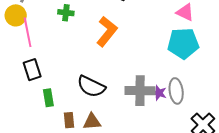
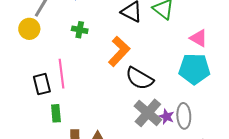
pink line: (28, 32) -> (61, 74), moved
black semicircle: (91, 86) -> (140, 78), moved
gray cross: (140, 91) -> (148, 113), turned 36

